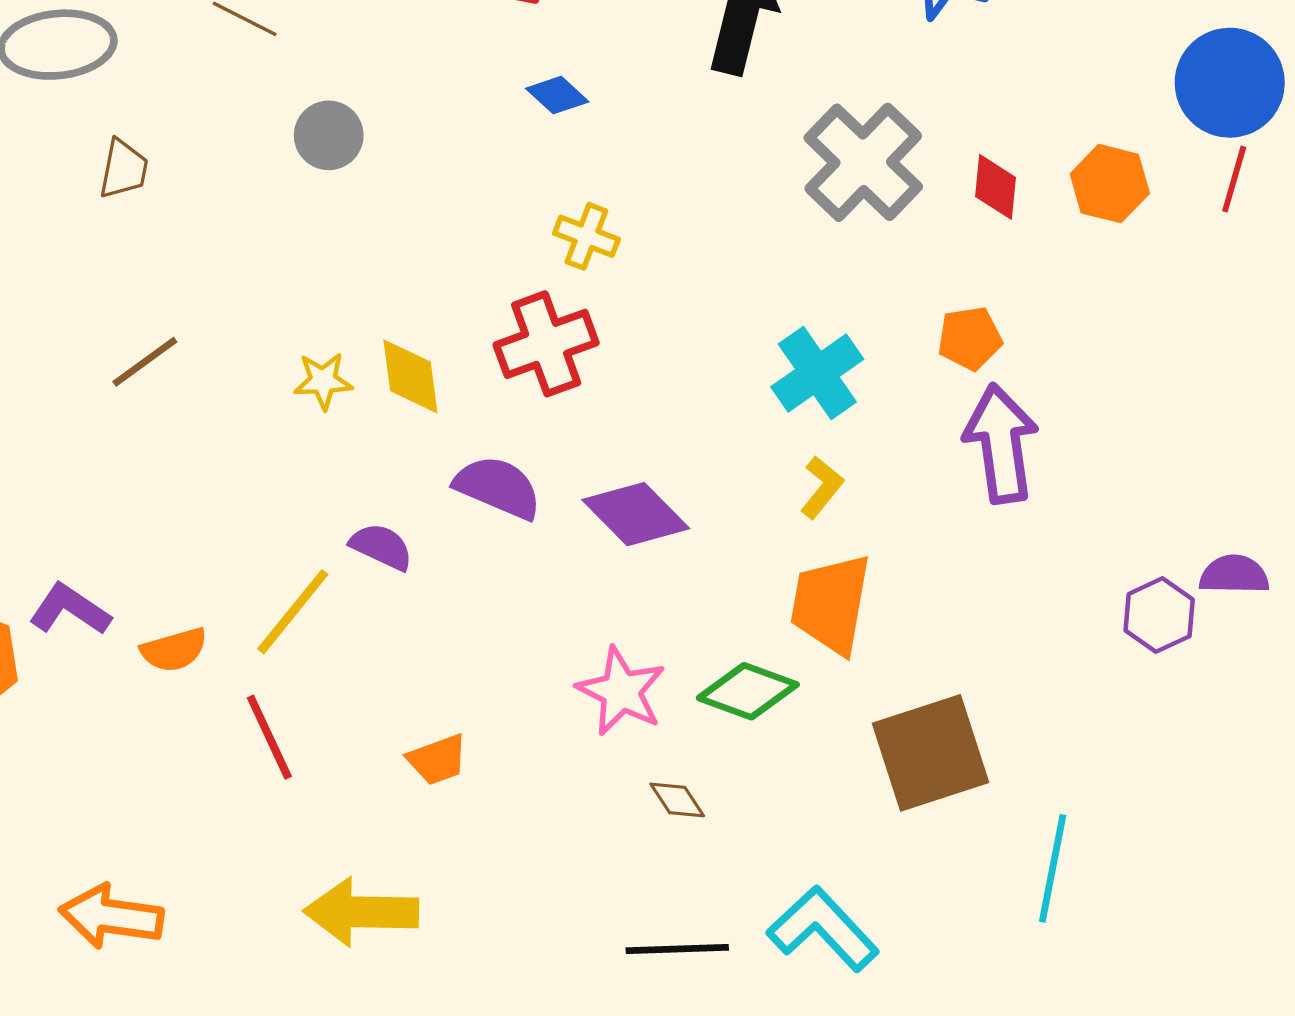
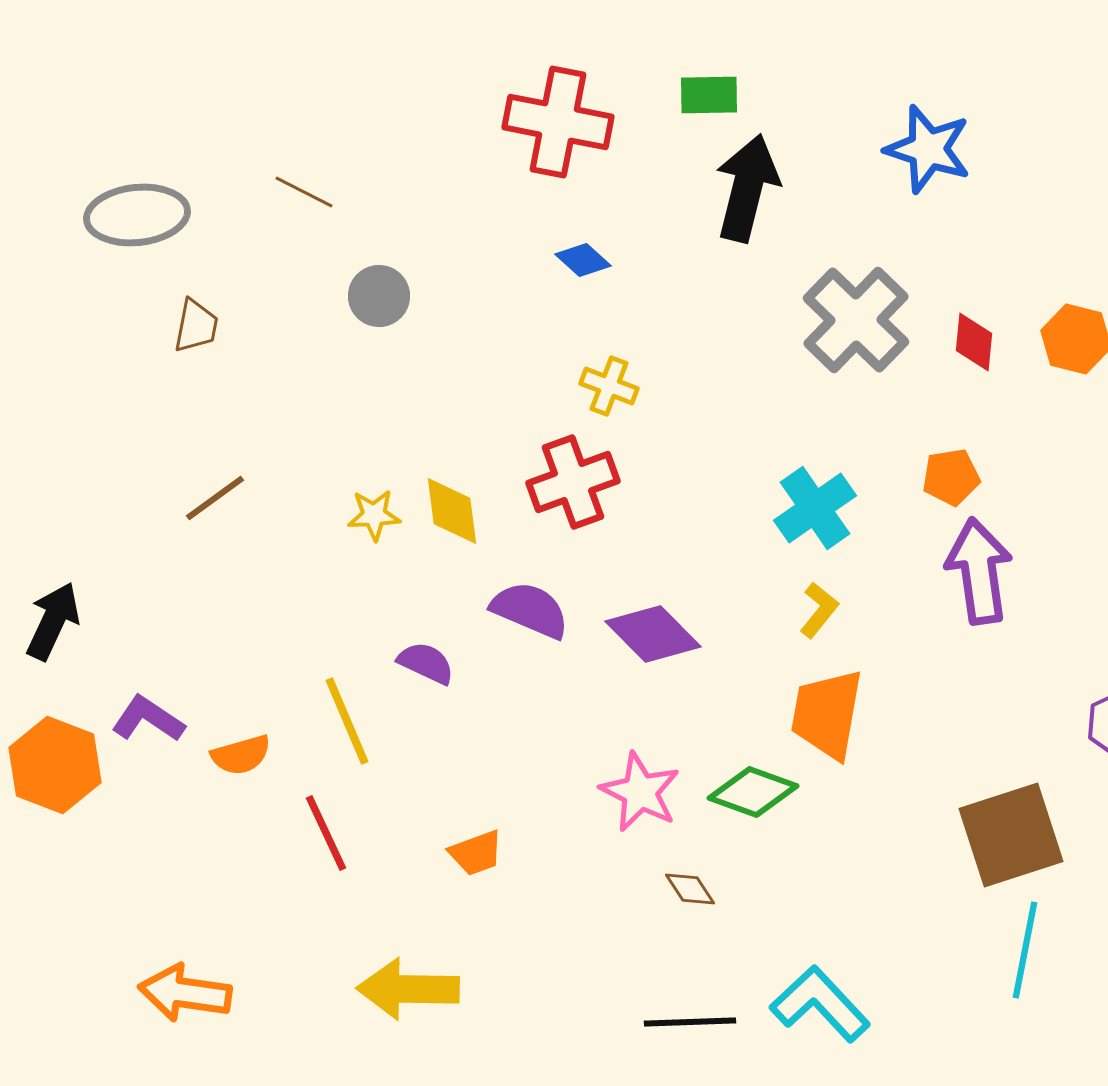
yellow line: (293, 612) -> (347, 721), turned -62
brown square: (930, 753) -> (1011, 835), moved

